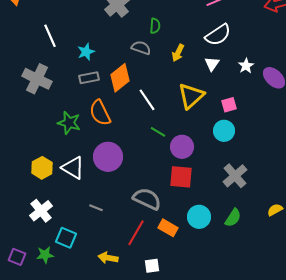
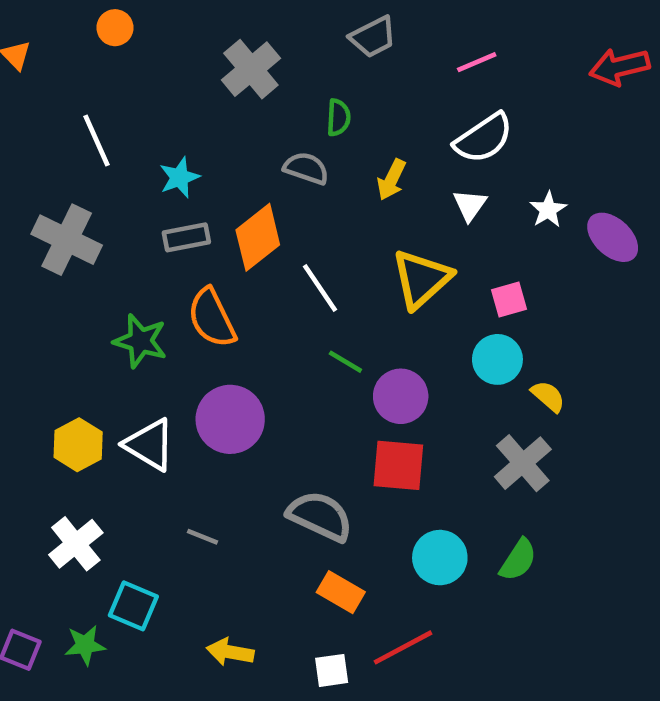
yellow semicircle: (275, 210) -> (548, 396), moved, turned 70
orange rectangle: (168, 228) -> (341, 592), moved
red line: (136, 233) -> (403, 647), moved, turned 32

